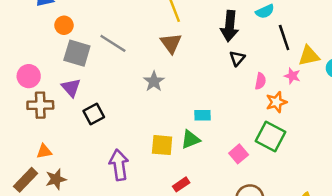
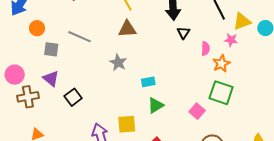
brown triangle: (171, 43) -> (127, 29), turned -48
gray square: (77, 53) -> (51, 49), size x0.7
cyan rectangle: (203, 115) -> (148, 82), moved
yellow square: (162, 145) -> (127, 124), moved

